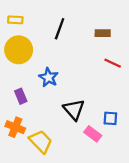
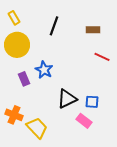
yellow rectangle: (15, 20) -> (14, 18), turned 56
purple rectangle: (21, 96) -> (24, 79), moved
black triangle: (74, 110) -> (67, 99), turned 45
blue square: (110, 118) -> (92, 102), moved

